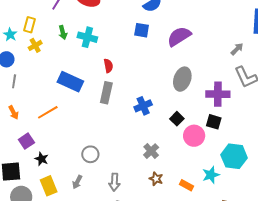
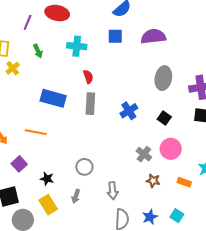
purple semicircle: (179, 36) -> (153, 37), turned 35
cyan cross: (87, 37) -> (77, 46), moved
orange line: (48, 112) -> (36, 132), turned 50
pink circle: (194, 136) -> (171, 149), moved
black star: (42, 159) -> (47, 179), moved

